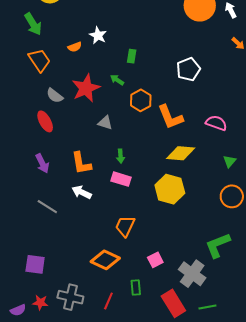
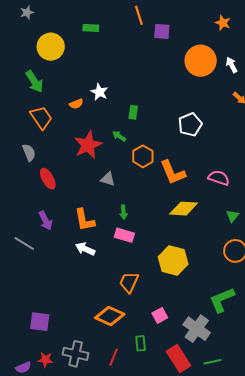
gray semicircle: (55, 96) -> (29, 152), moved, turned -150
yellow hexagon: (170, 189) -> (173, 261), moved
gray line: (47, 207) -> (24, 243), moved

